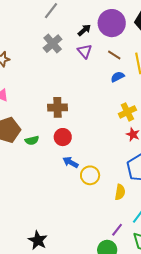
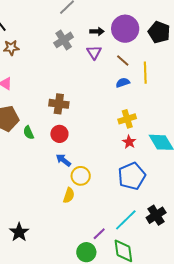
black arrow: (84, 30) -> (97, 31), turned 32
green semicircle: (32, 140) -> (29, 133), turned 72
yellow semicircle: (120, 192) -> (69, 195), moved

